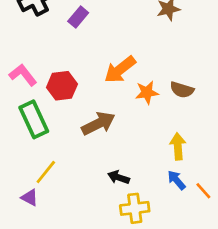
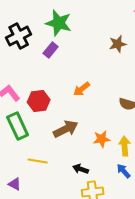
orange arrow: (120, 70) -> (82, 89), size x0.7
orange star: (147, 92) -> (102, 139), moved
yellow line: (46, 172) -> (38, 161), moved, turned 60

